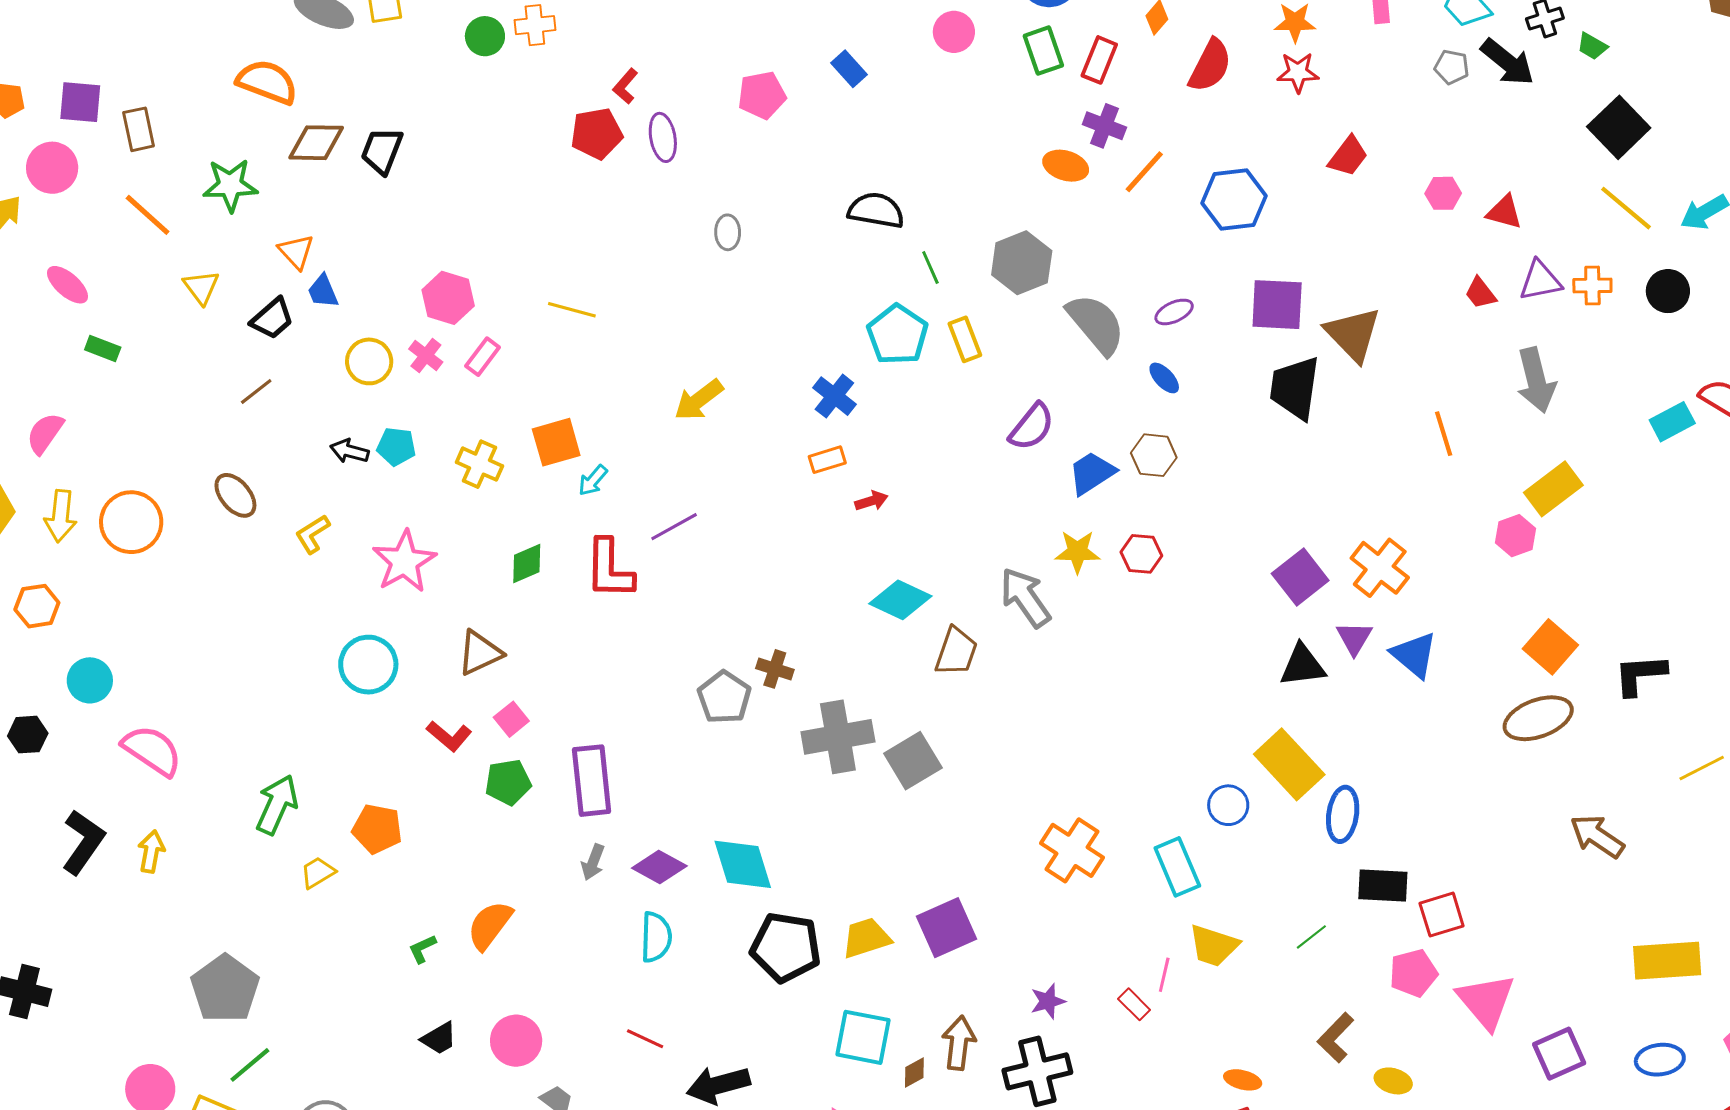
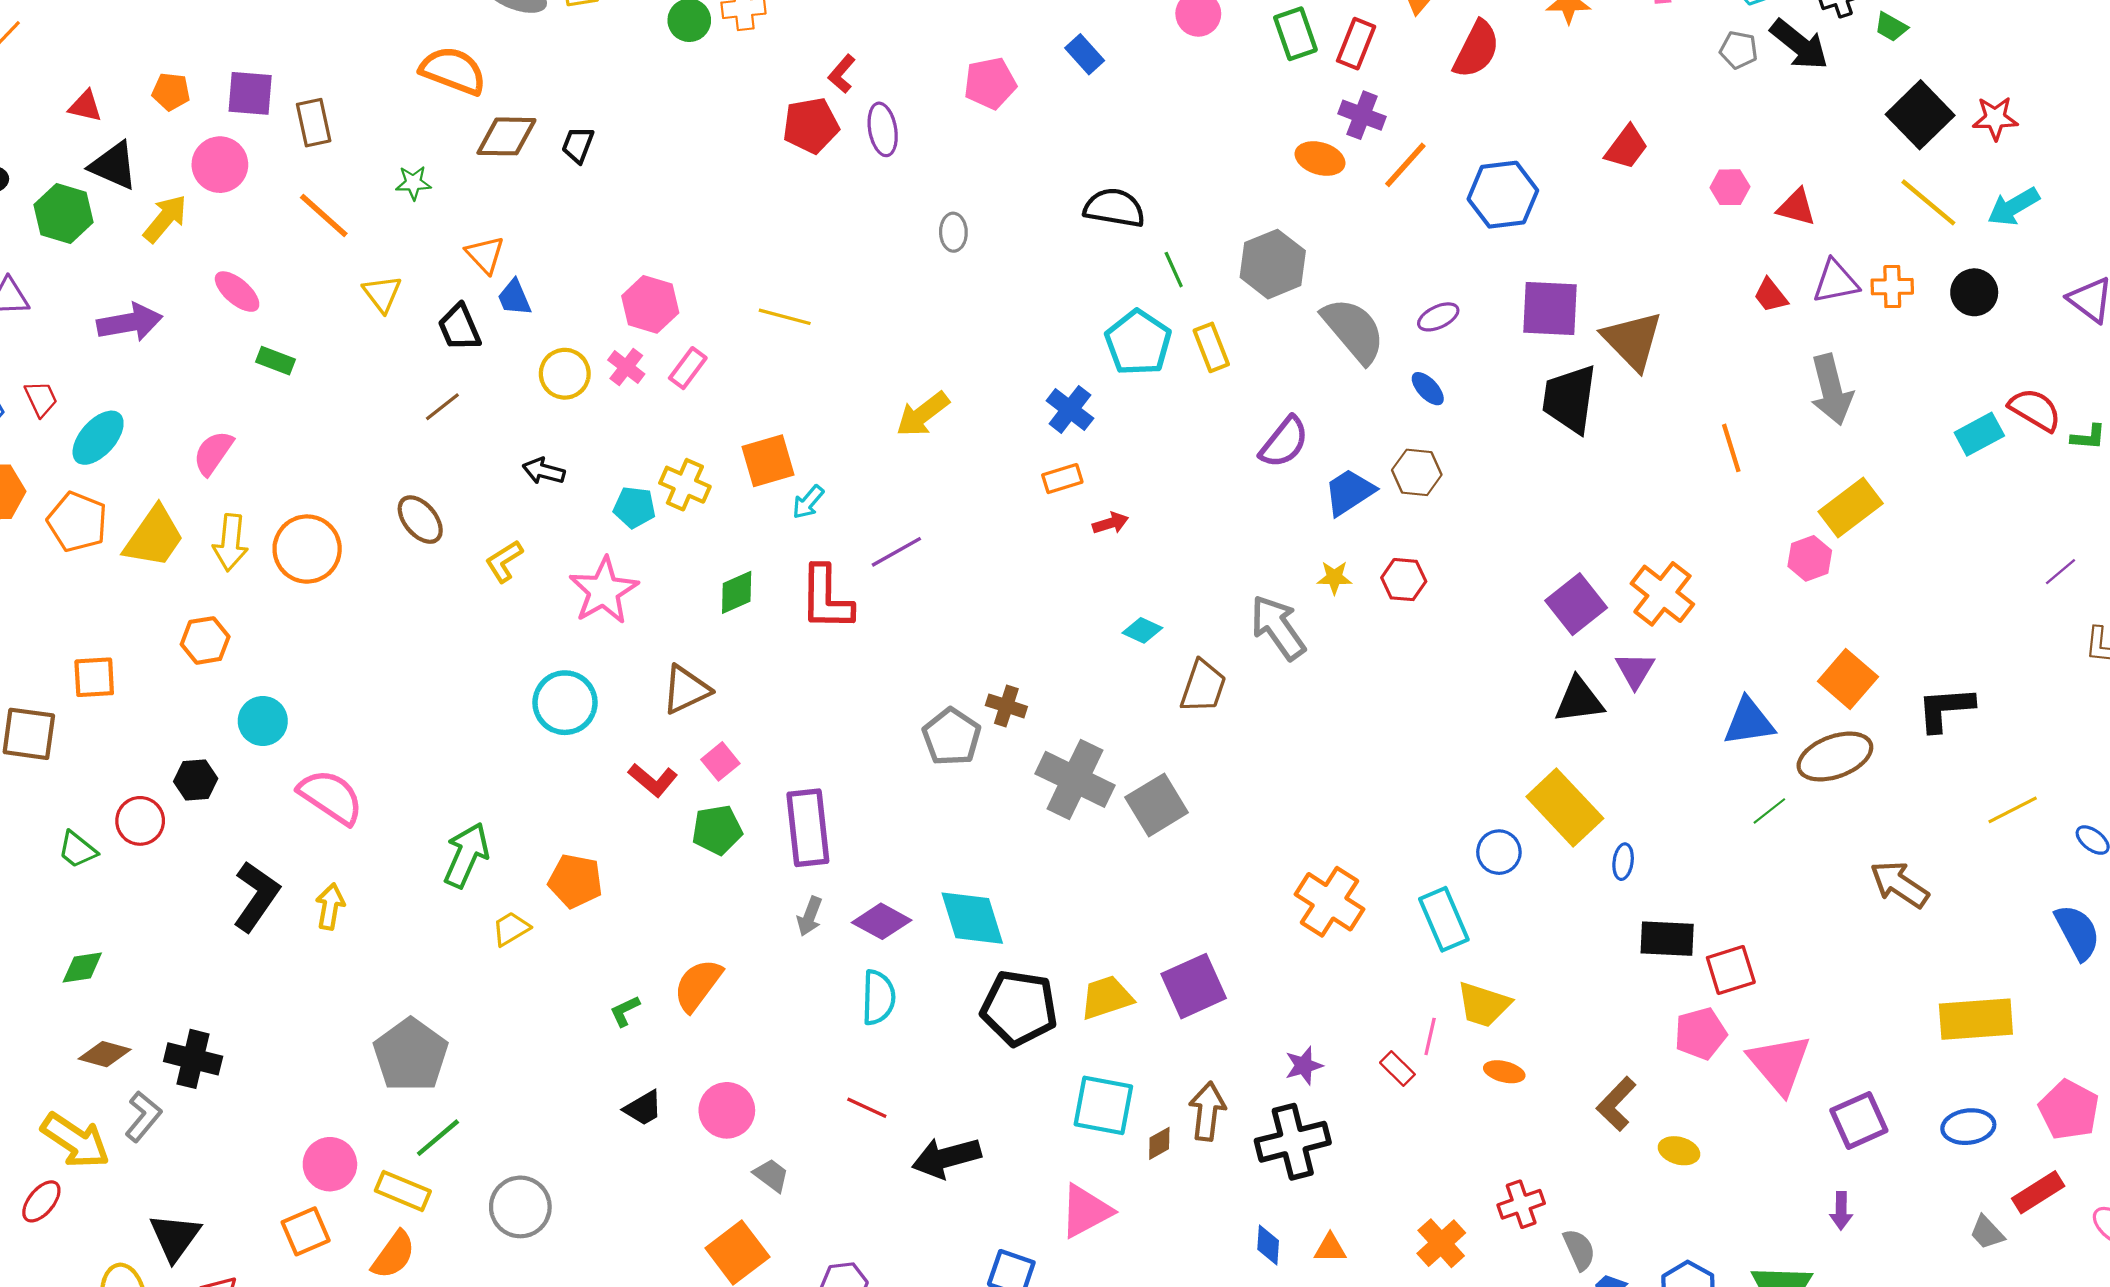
red star: (1298, 72) -> (1995, 118), moved
black trapezoid: (382, 151) -> (578, 145), size x0.7
green star: (230, 185) -> (413, 183), size x0.6
black trapezoid: (272, 319) -> (459, 327), turned 108
cyan pentagon: (396, 447) -> (634, 507), moved
yellow star: (1077, 552) -> (1334, 578), size x0.7
cyan diamond: (900, 600) -> (1142, 630), size x0.6
blue triangle: (1414, 655) -> (1749, 722), moved, turned -48
gray cross: (838, 737) -> (1075, 779), turned 36
blue ellipse: (1343, 814) -> (1623, 862), size x0.6
green line: (1311, 937) -> (1769, 811), moved
orange ellipse: (1243, 1080) -> (1504, 1072), moved

